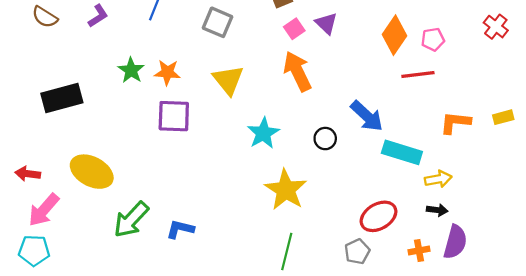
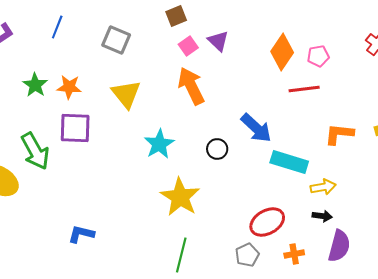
green arrow: (131, 220) -> (35, 151), moved, turned -72
orange cross: (419, 250) -> (294, 254), moved

